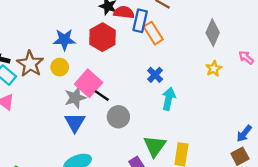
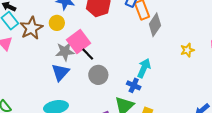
gray diamond: (213, 33) -> (155, 25), moved
brown star: (30, 64) -> (31, 28), moved
blue cross: (155, 75) -> (134, 85), moved, turned -32

